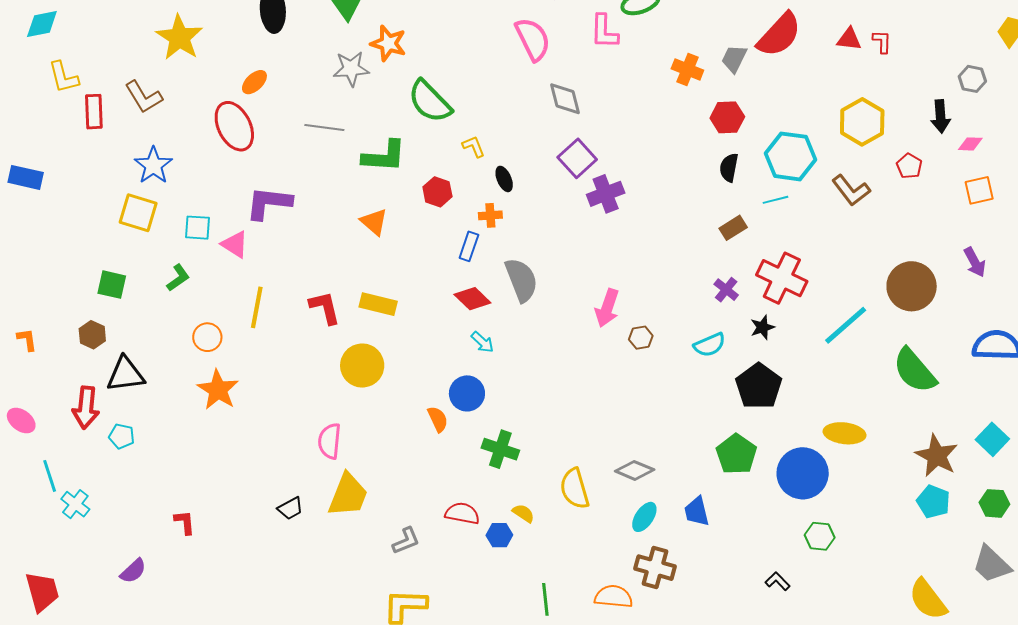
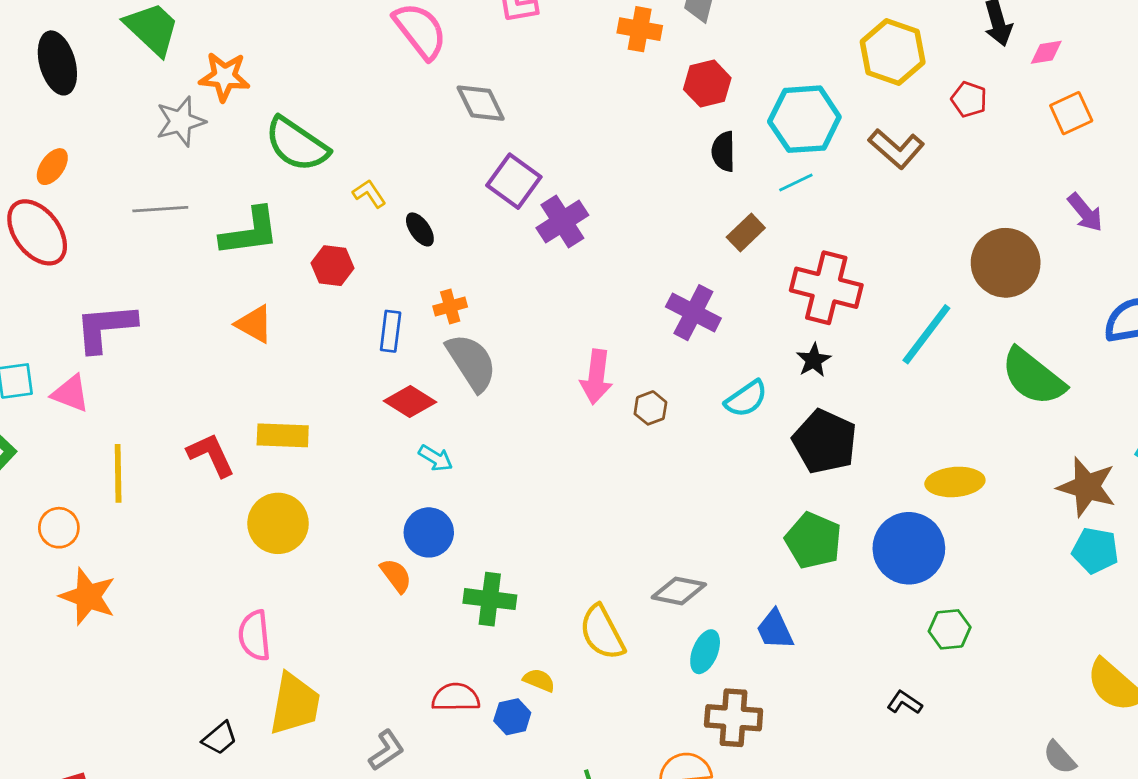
orange cross: (490, 215) -> (450, 307), moved
purple cross: (726, 290) -> (693, 313), moved, size x1.5

